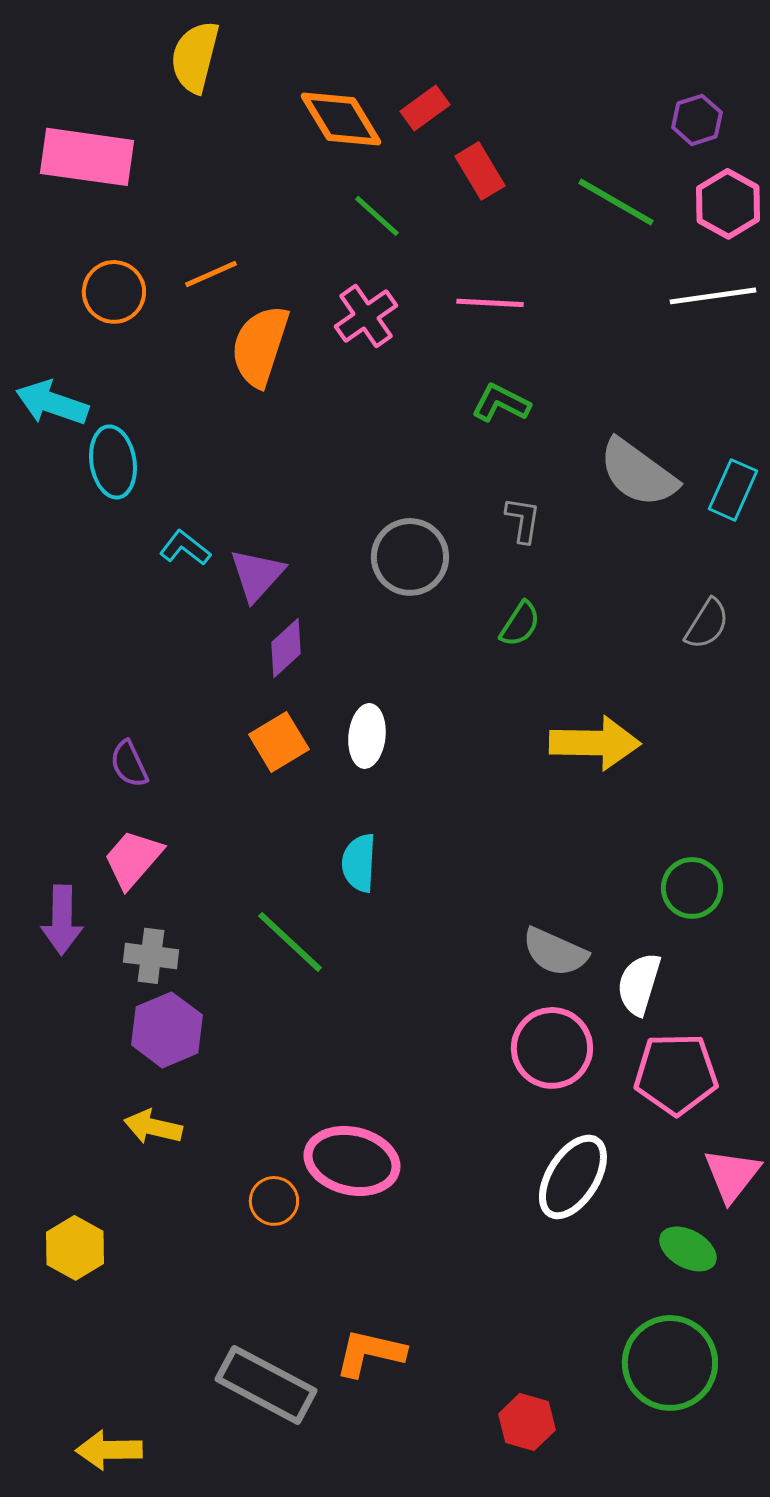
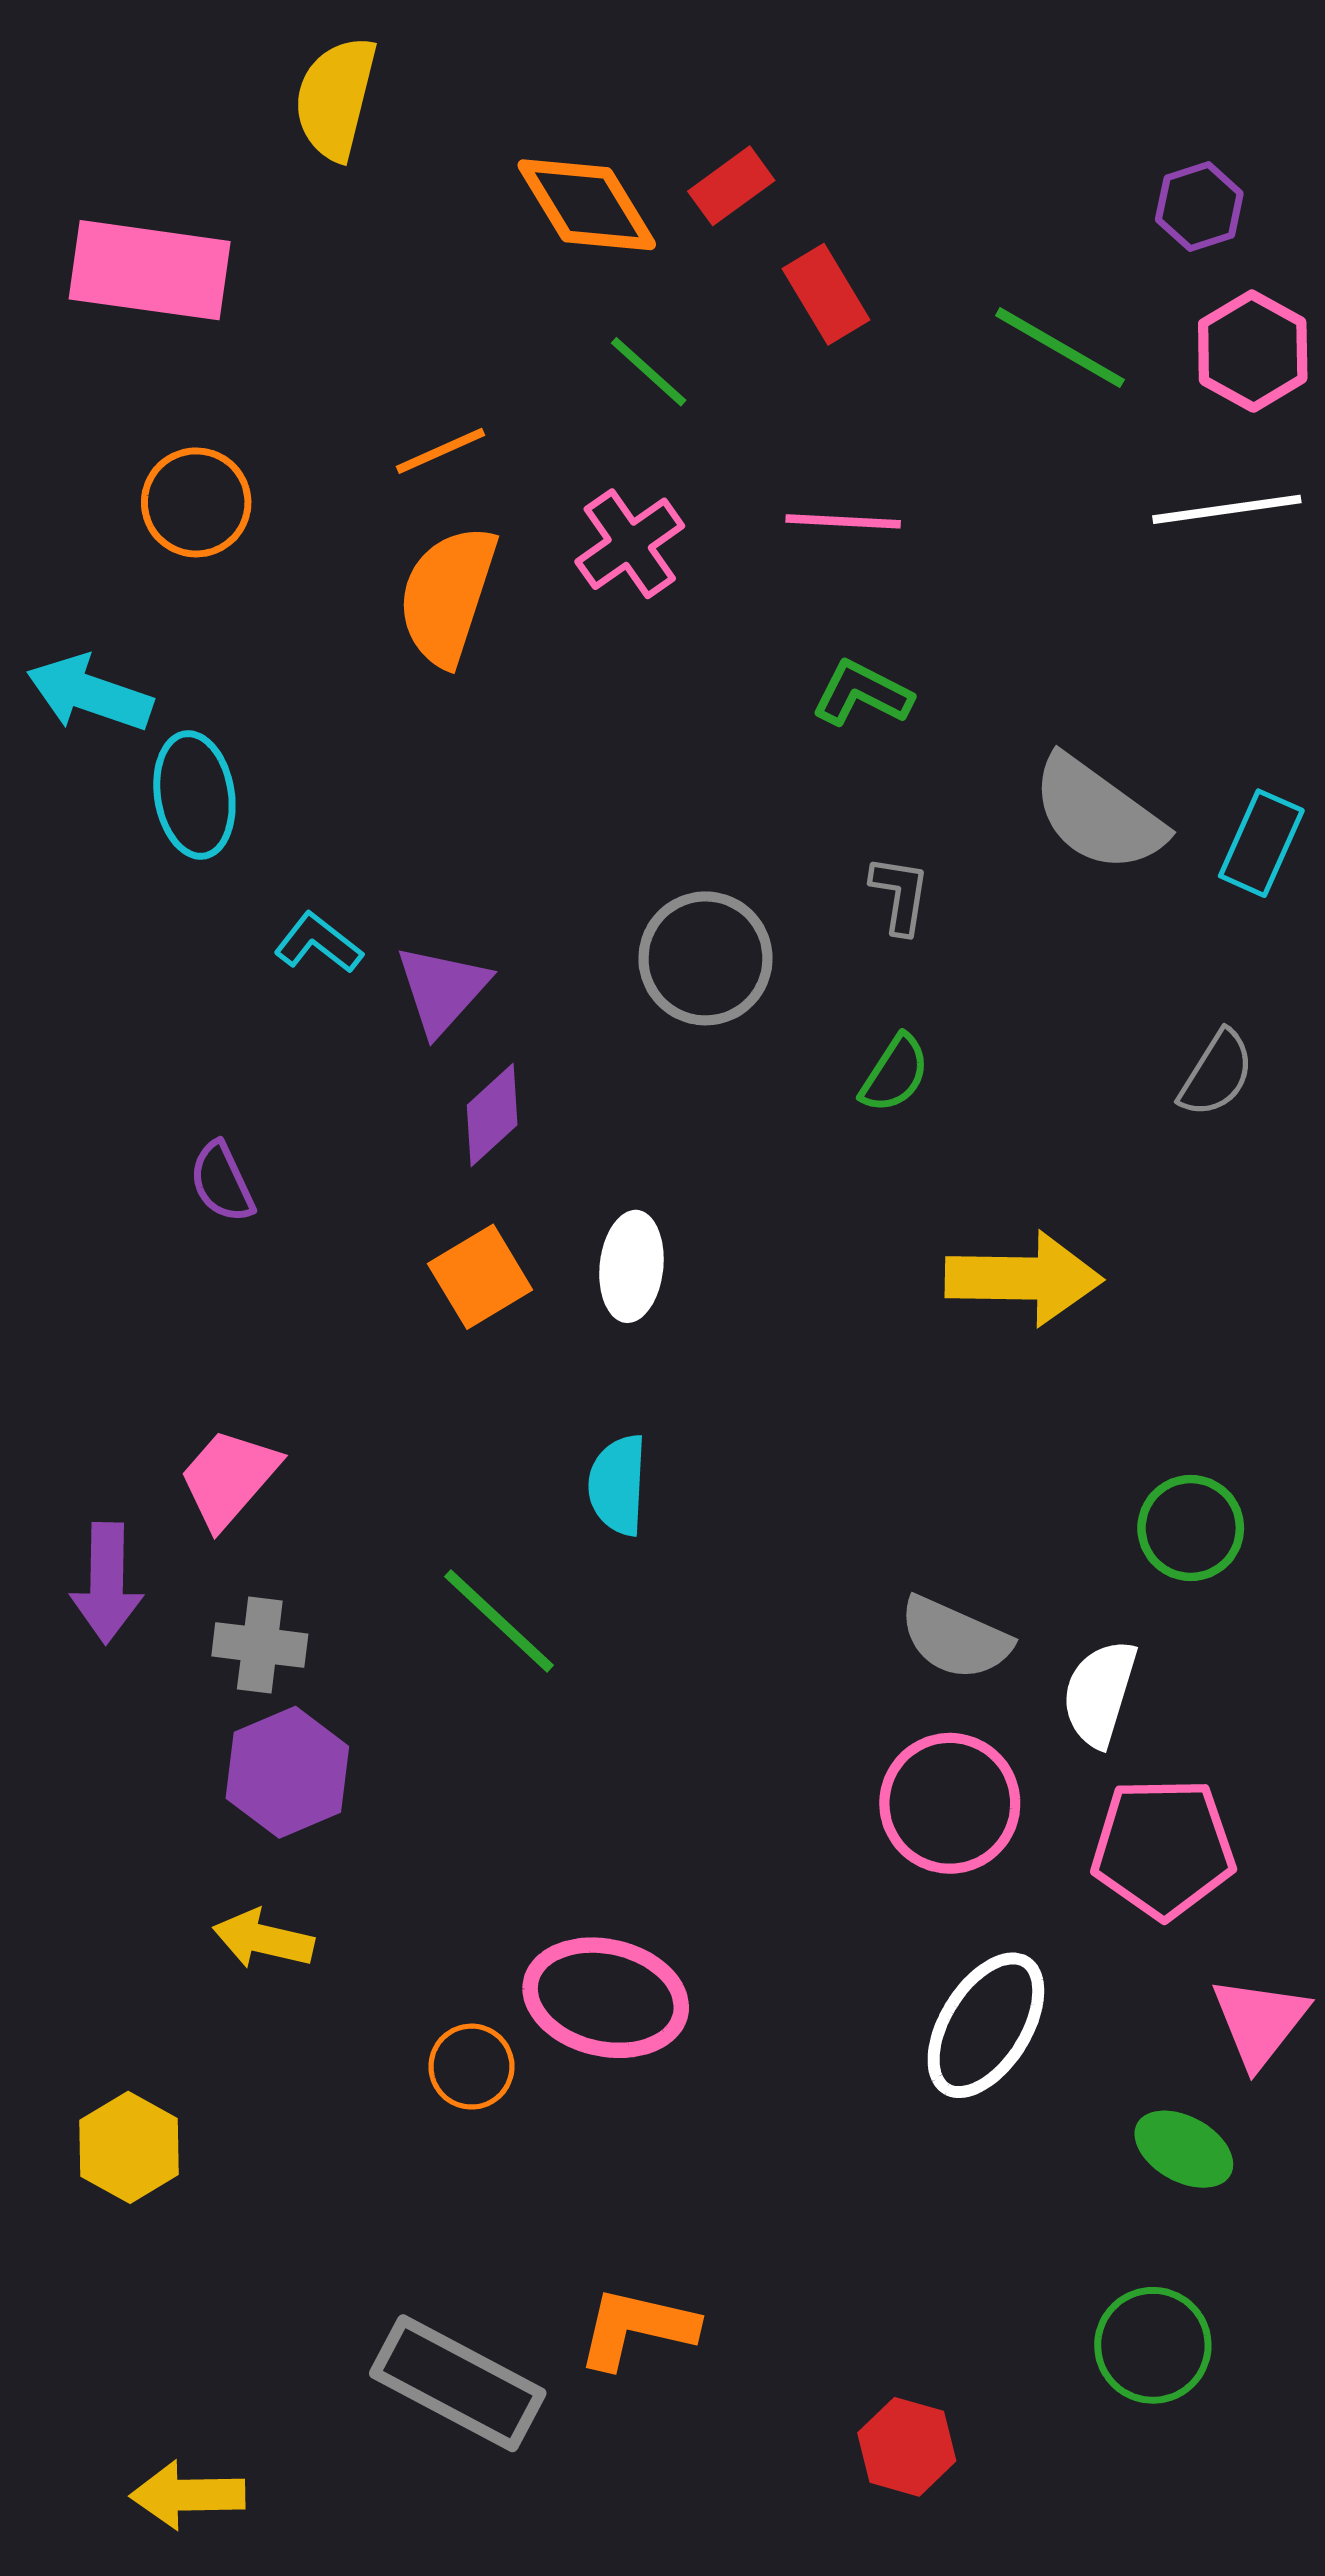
orange line: (211, 274) -> (440, 451), moved
purple semicircle: (129, 764) -> (222, 1182), moved
green circle: (670, 1363) -> (1153, 2345), size x0.7

